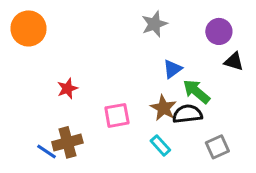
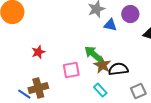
purple circle: (219, 31) -> (130, 14), moved
blue triangle: (172, 69) -> (110, 25), moved, turned 48
green arrow: (196, 91) -> (93, 54), moved

